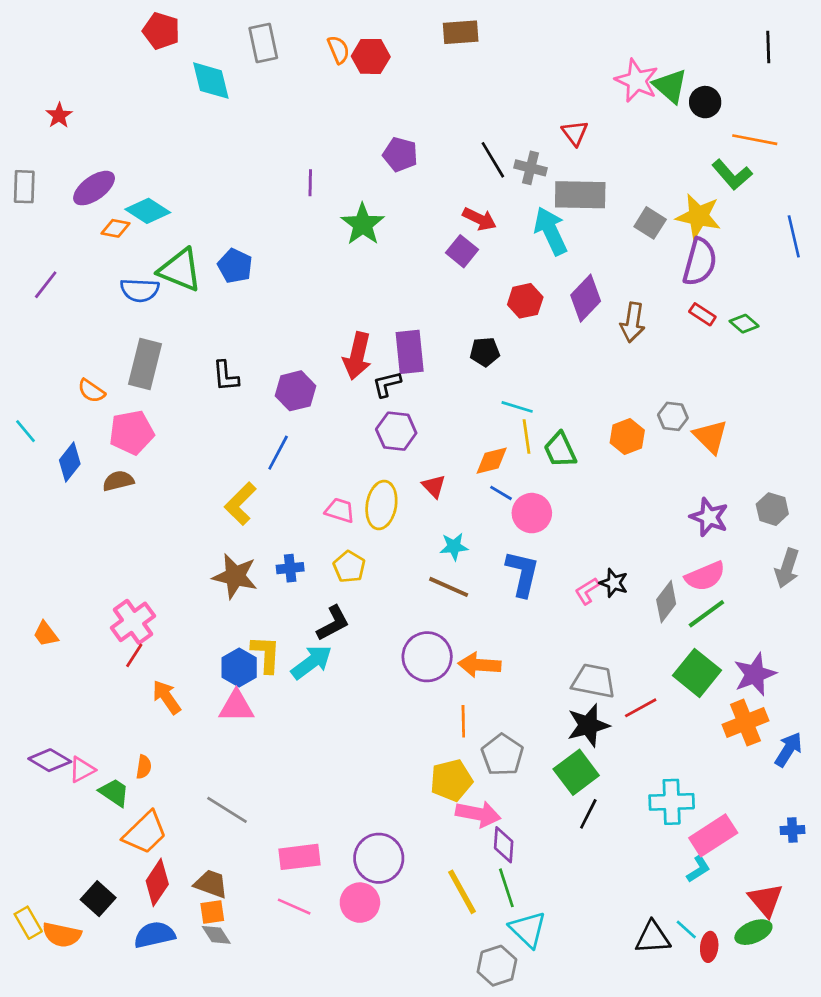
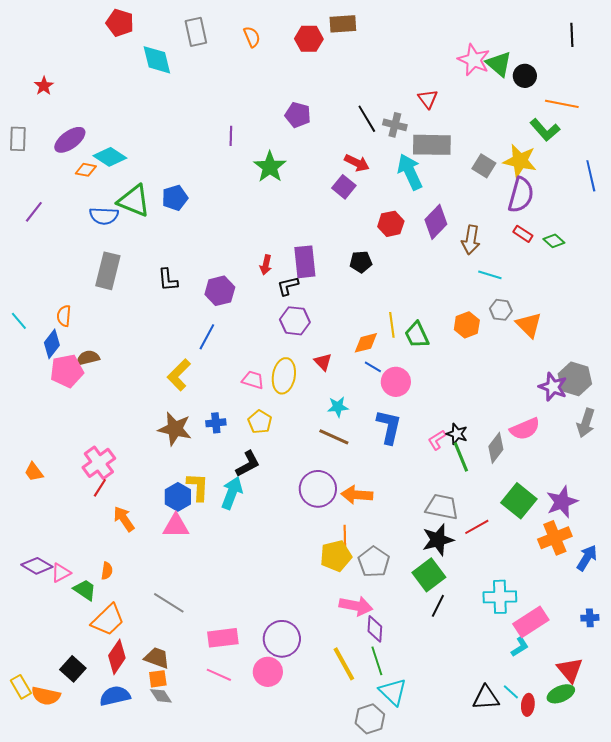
red hexagon: (371, 56) -> (309, 39), moved
blue pentagon: (235, 266) -> (175, 198), turned 30
red arrow: (357, 356) -> (266, 265), size x0.6
orange semicircle: (91, 391) -> (64, 316), moved, turned 60
cyan line: (517, 407) -> (490, 275), moved
pink pentagon: (132, 432) -> (67, 371), moved
gray hexagon: (772, 509) -> (575, 379), size x1.4
purple star: (709, 517) -> (553, 387), moved
green line: (706, 614) -> (461, 457), moved, turned -76
cyan arrow: (312, 662) -> (232, 493), turned -32
yellow pentagon: (451, 780) -> (336, 556), moved

